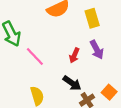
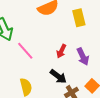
purple arrow: (97, 50) -> (83, 57), moved

